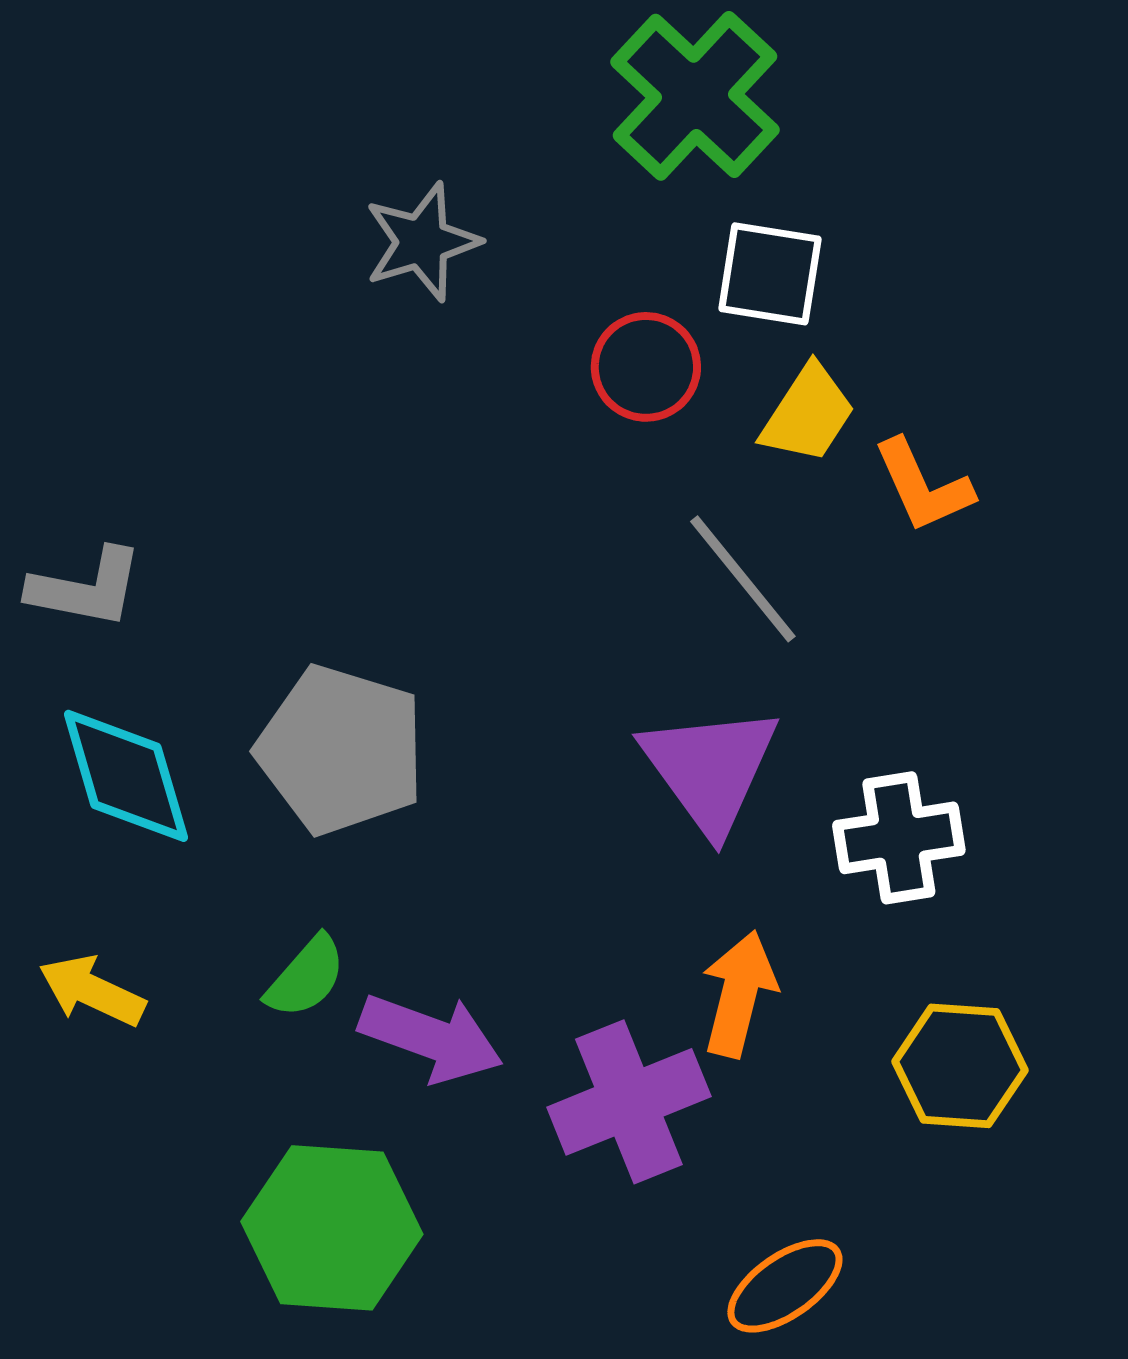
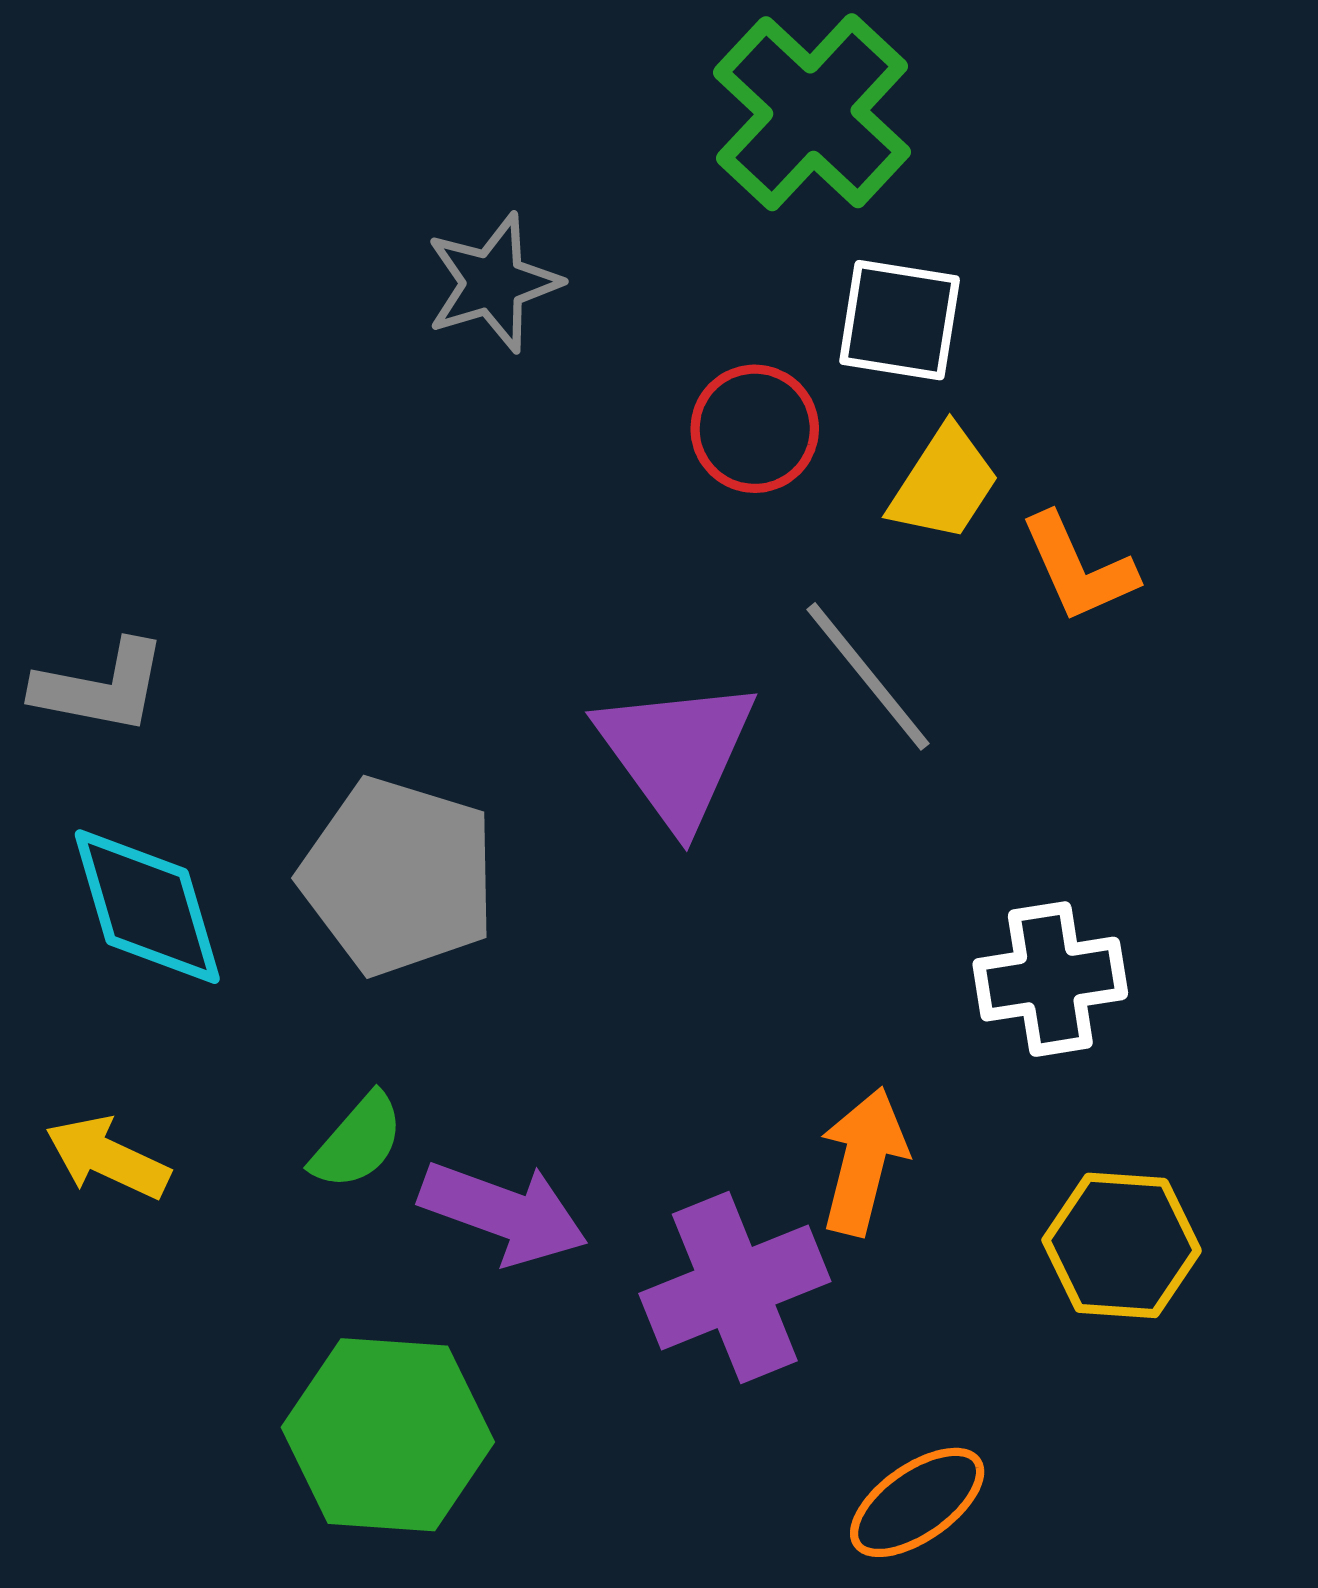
purple triangle: (710, 769) -> (676, 752), moved

